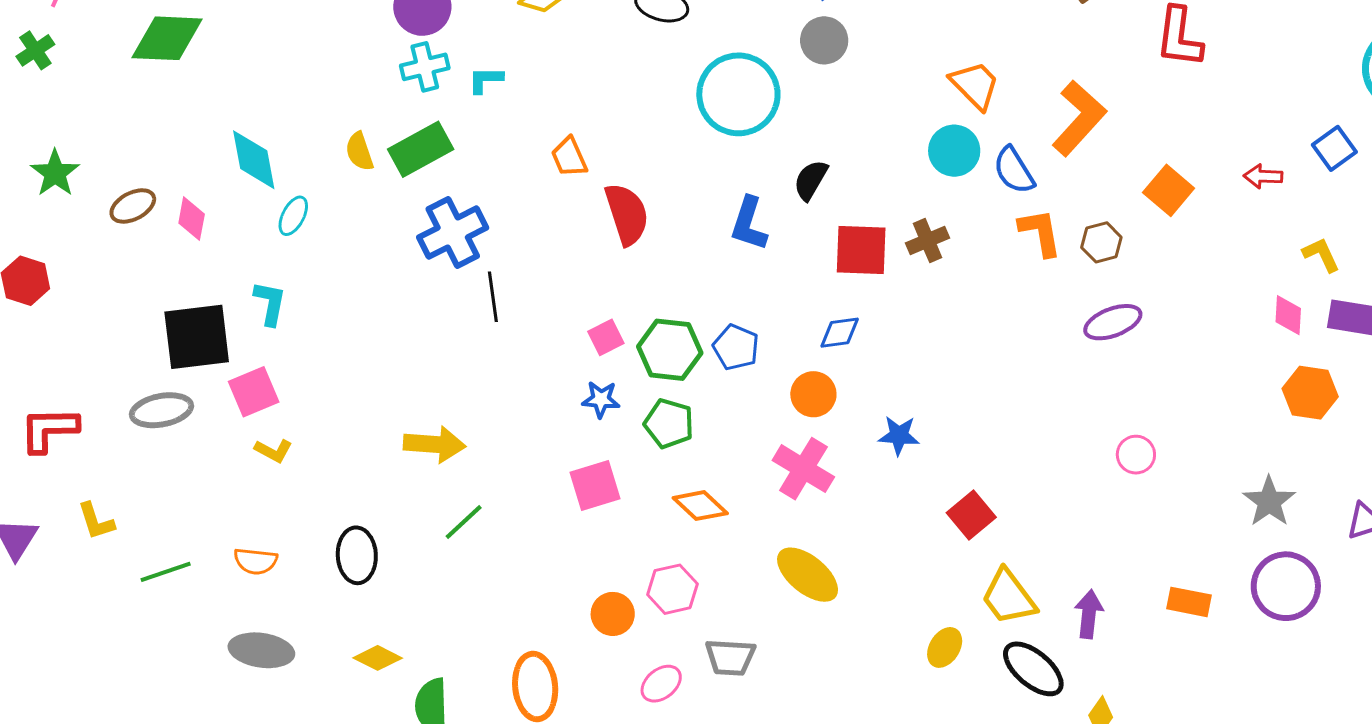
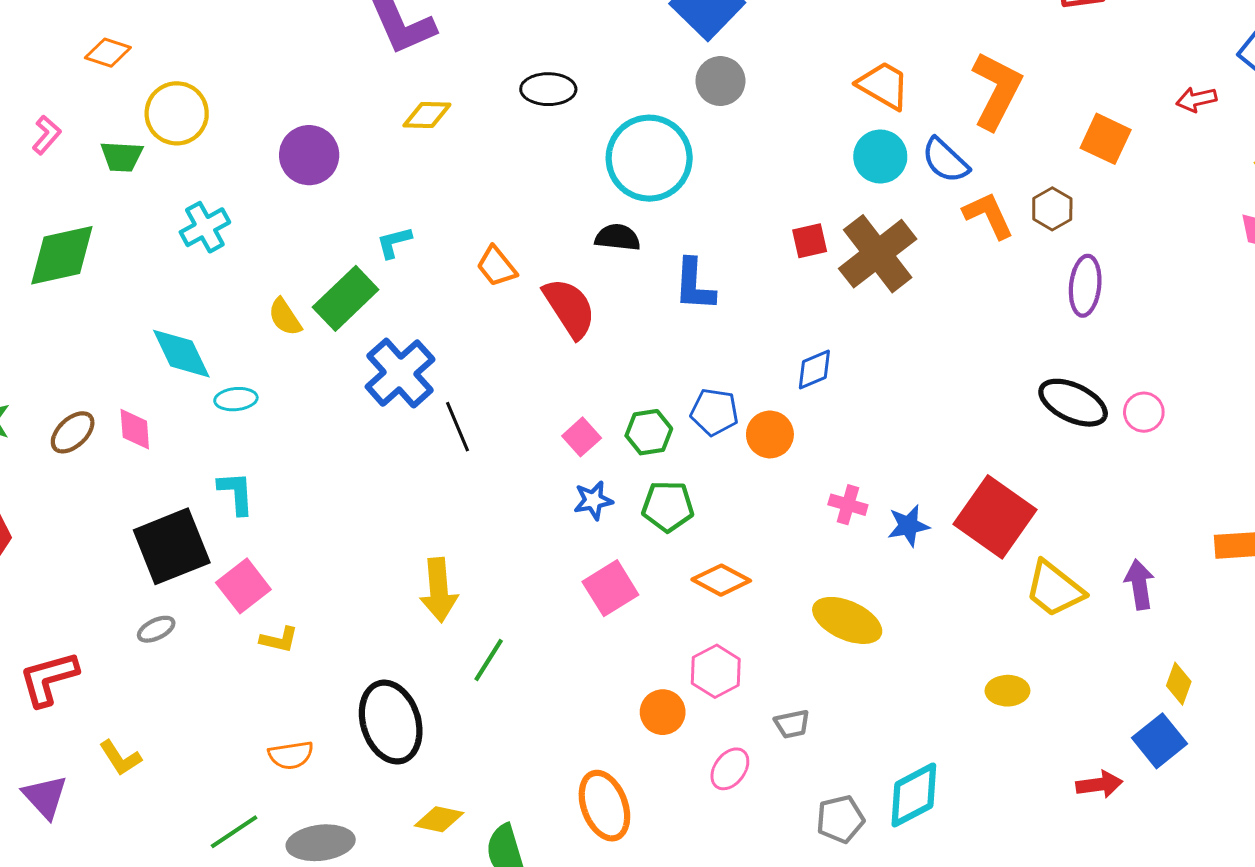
cyan cross: (425, 67) -> (205, 227), moved
cyan L-shape: (485, 80) -> (394, 242), moved
black semicircle: (811, 180) -> (618, 237), moved, turned 81
cyan ellipse: (293, 216) -> (236, 399), turned 72
brown cross: (927, 240) -> (878, 254), size x1.8
red square: (861, 250) -> (810, 241), moved, size x0.6
purple ellipse: (1113, 322) -> (1085, 286), turned -48
green hexagon: (670, 350) -> (649, 432), size x0.7
orange circle: (813, 394) -> (770, 434), moved
gray ellipse: (161, 410) -> (156, 629), size x0.6
blue star: (899, 435) -> (908, 526), moved
yellow arrow: (435, 444) -> (439, 590), turned 96
pink cross: (803, 469) -> (848, 505), moved, size x0.6
red square: (971, 515) -> (995, 517), size x1.6
black ellipse: (357, 555) -> (391, 722), size x1.4
green line: (166, 572) -> (234, 832), moved
yellow ellipse: (945, 647) -> (1007, 691), moved, turned 72
gray trapezoid: (730, 657) -> (792, 724), size x0.7
black ellipse: (1033, 669) -> (1073, 403), moved

